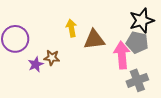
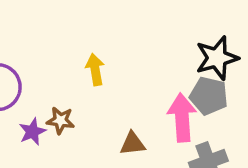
brown triangle: (94, 40) -> (133, 144), moved, size x0.7

